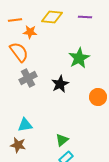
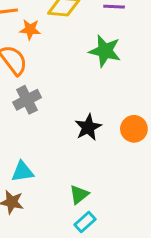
green star: (79, 58) -> (105, 51), moved, turned -30
black star: (60, 84) -> (88, 127), moved

